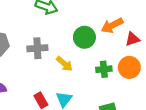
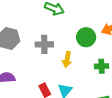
yellow arrow: (64, 64) -> (67, 59), turned 56

